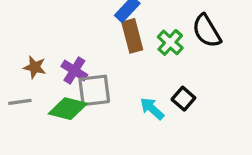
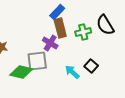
green cross: (170, 42) -> (83, 32), turned 35
purple cross: (74, 71) -> (50, 43), moved

